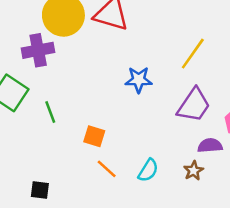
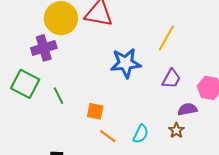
blue star: (139, 80) -> (126, 63), size x1.4
purple trapezoid: (194, 105) -> (171, 79), size x0.7

